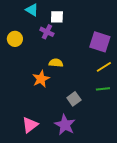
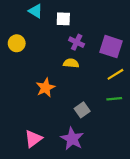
purple cross: (47, 32) -> (77, 42), moved
yellow semicircle: (56, 63) -> (71, 63), moved

